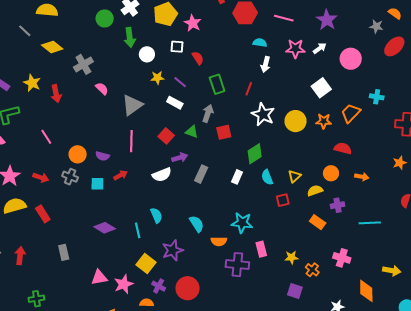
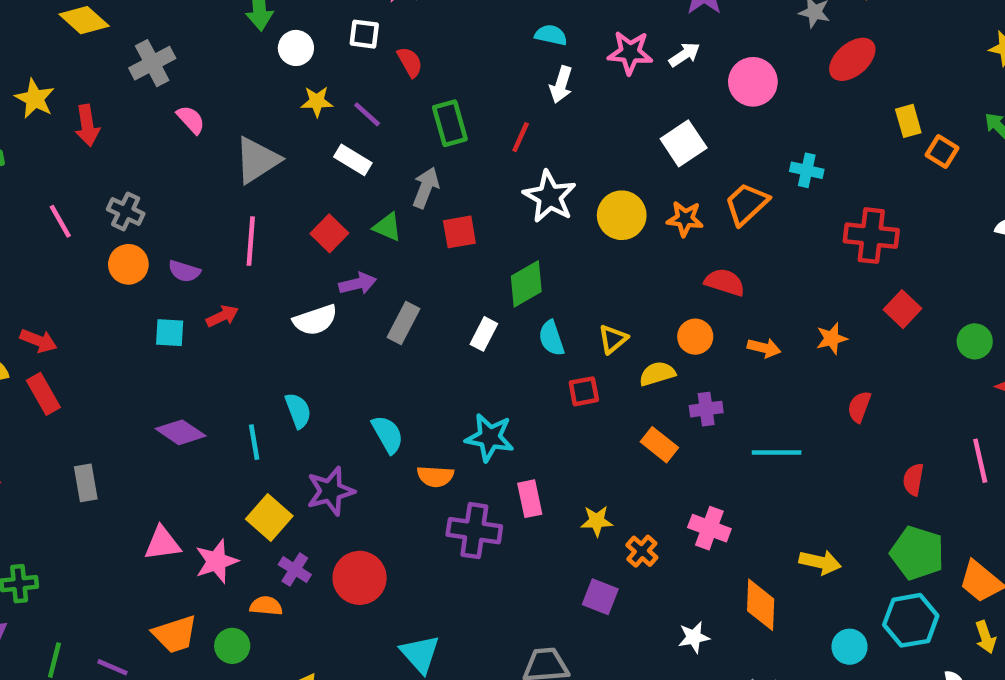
orange star: (400, 163) -> (832, 338), moved
red arrow: (41, 177) -> (38, 341), moved
gray cross: (70, 177) -> (126, 211), moved

